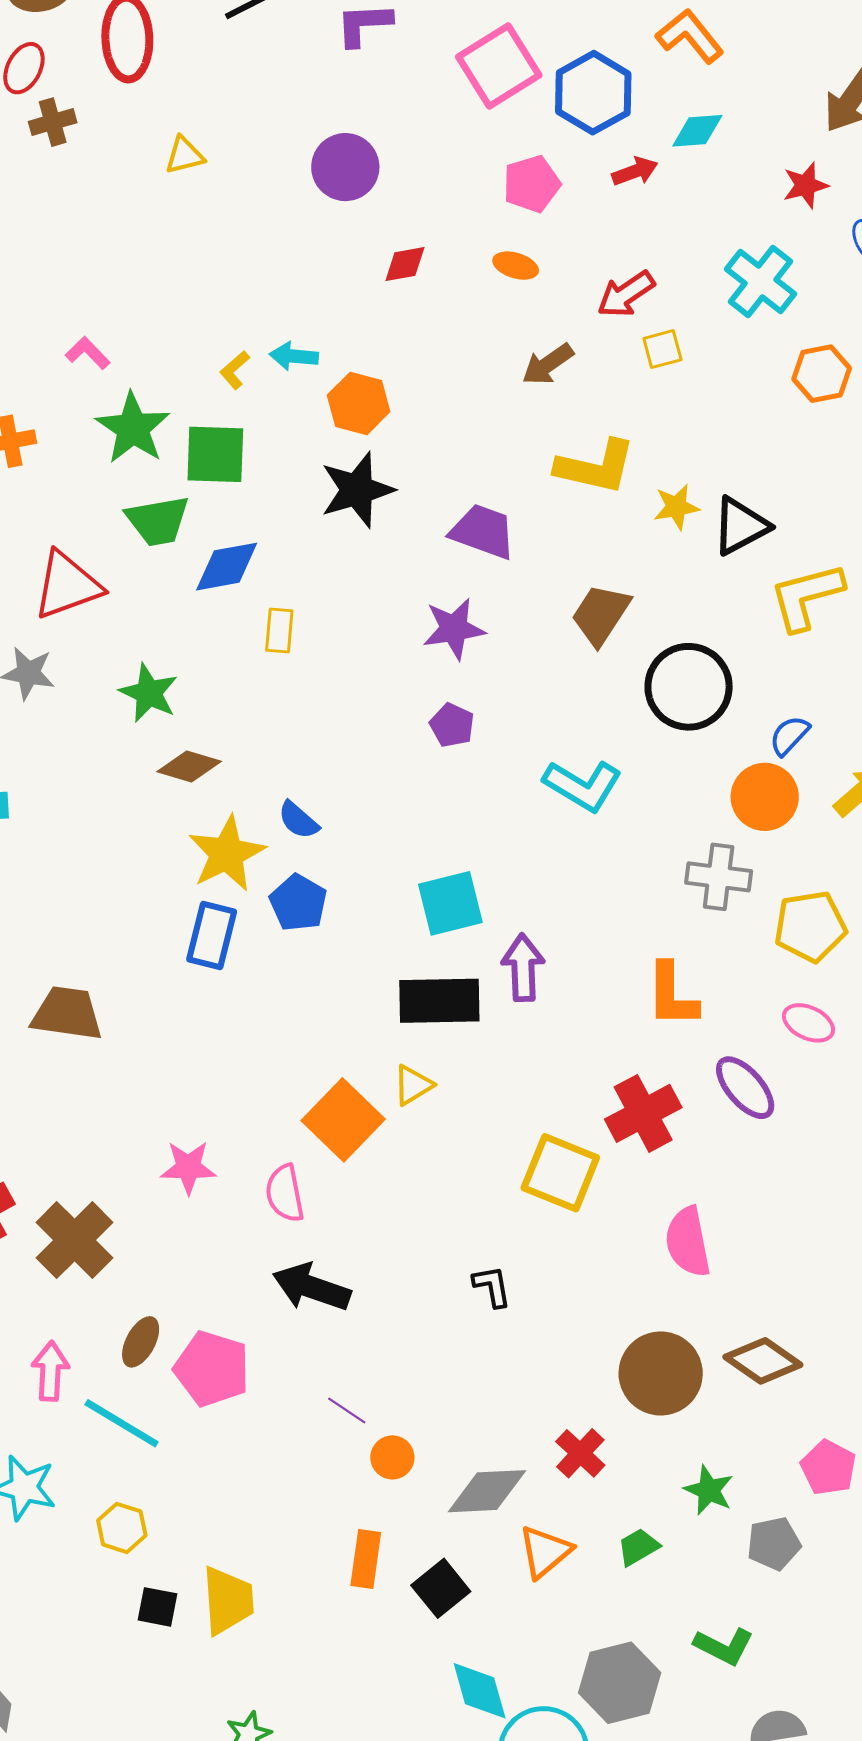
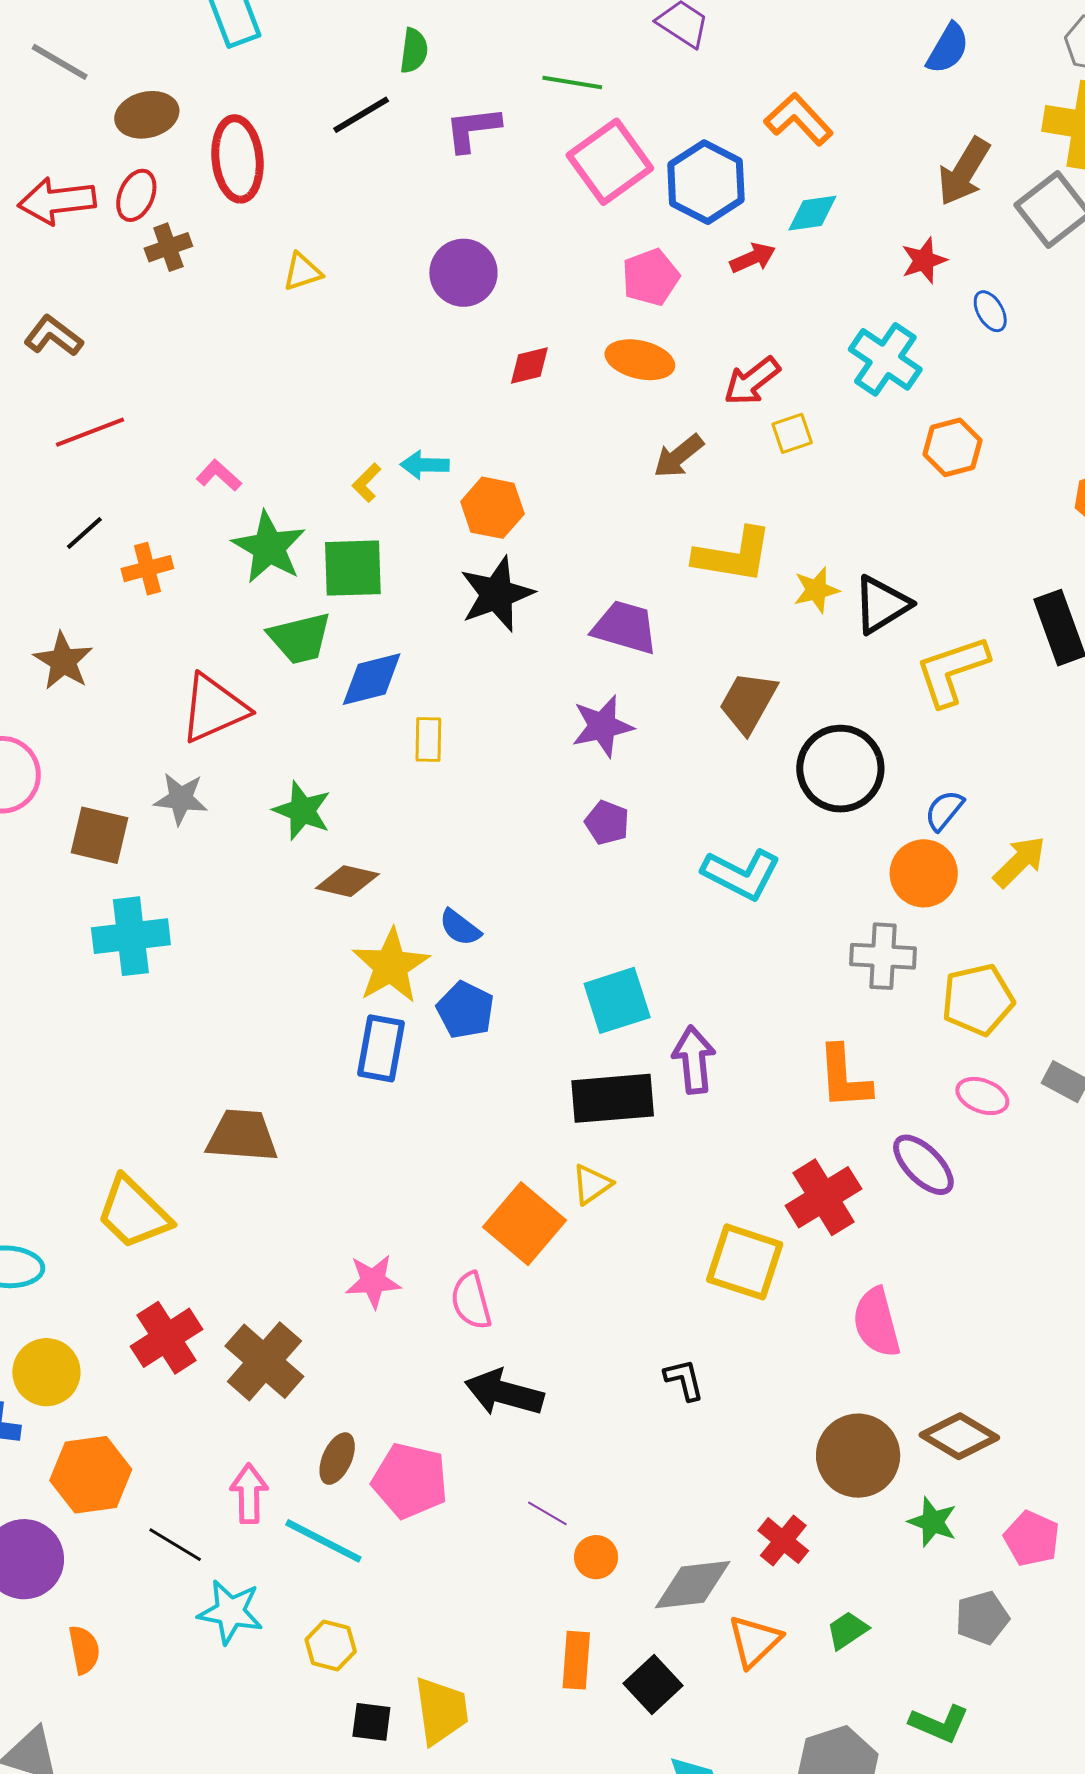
orange ellipse: (516, 266) -> (640, 360), size x1.5
green star: (709, 1490) -> (932, 1522), moved

